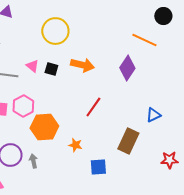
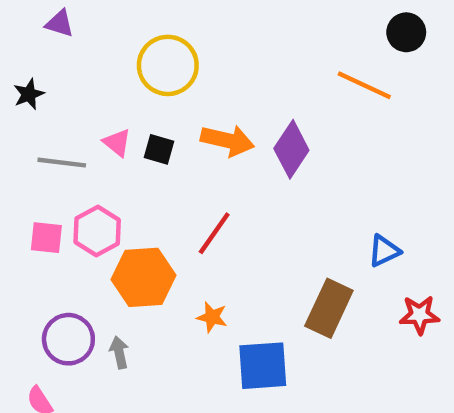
purple diamond: (127, 68) -> (291, 149), moved
red line: (93, 107) -> (214, 233), moved
red star: (169, 160) -> (419, 315), moved
blue square: (98, 167) -> (263, 366), size x1.4

